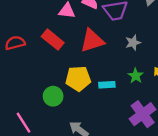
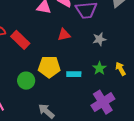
red rectangle: (53, 40) -> (20, 40), moved
red triangle: (92, 41) -> (64, 35), size x0.6

